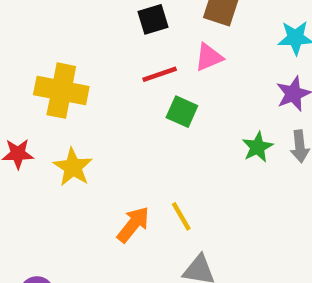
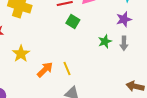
yellow star: (73, 167) -> (21, 54), moved

